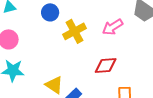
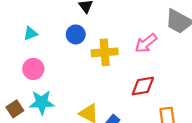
yellow cross: (75, 31) -> (105, 52), turned 30

